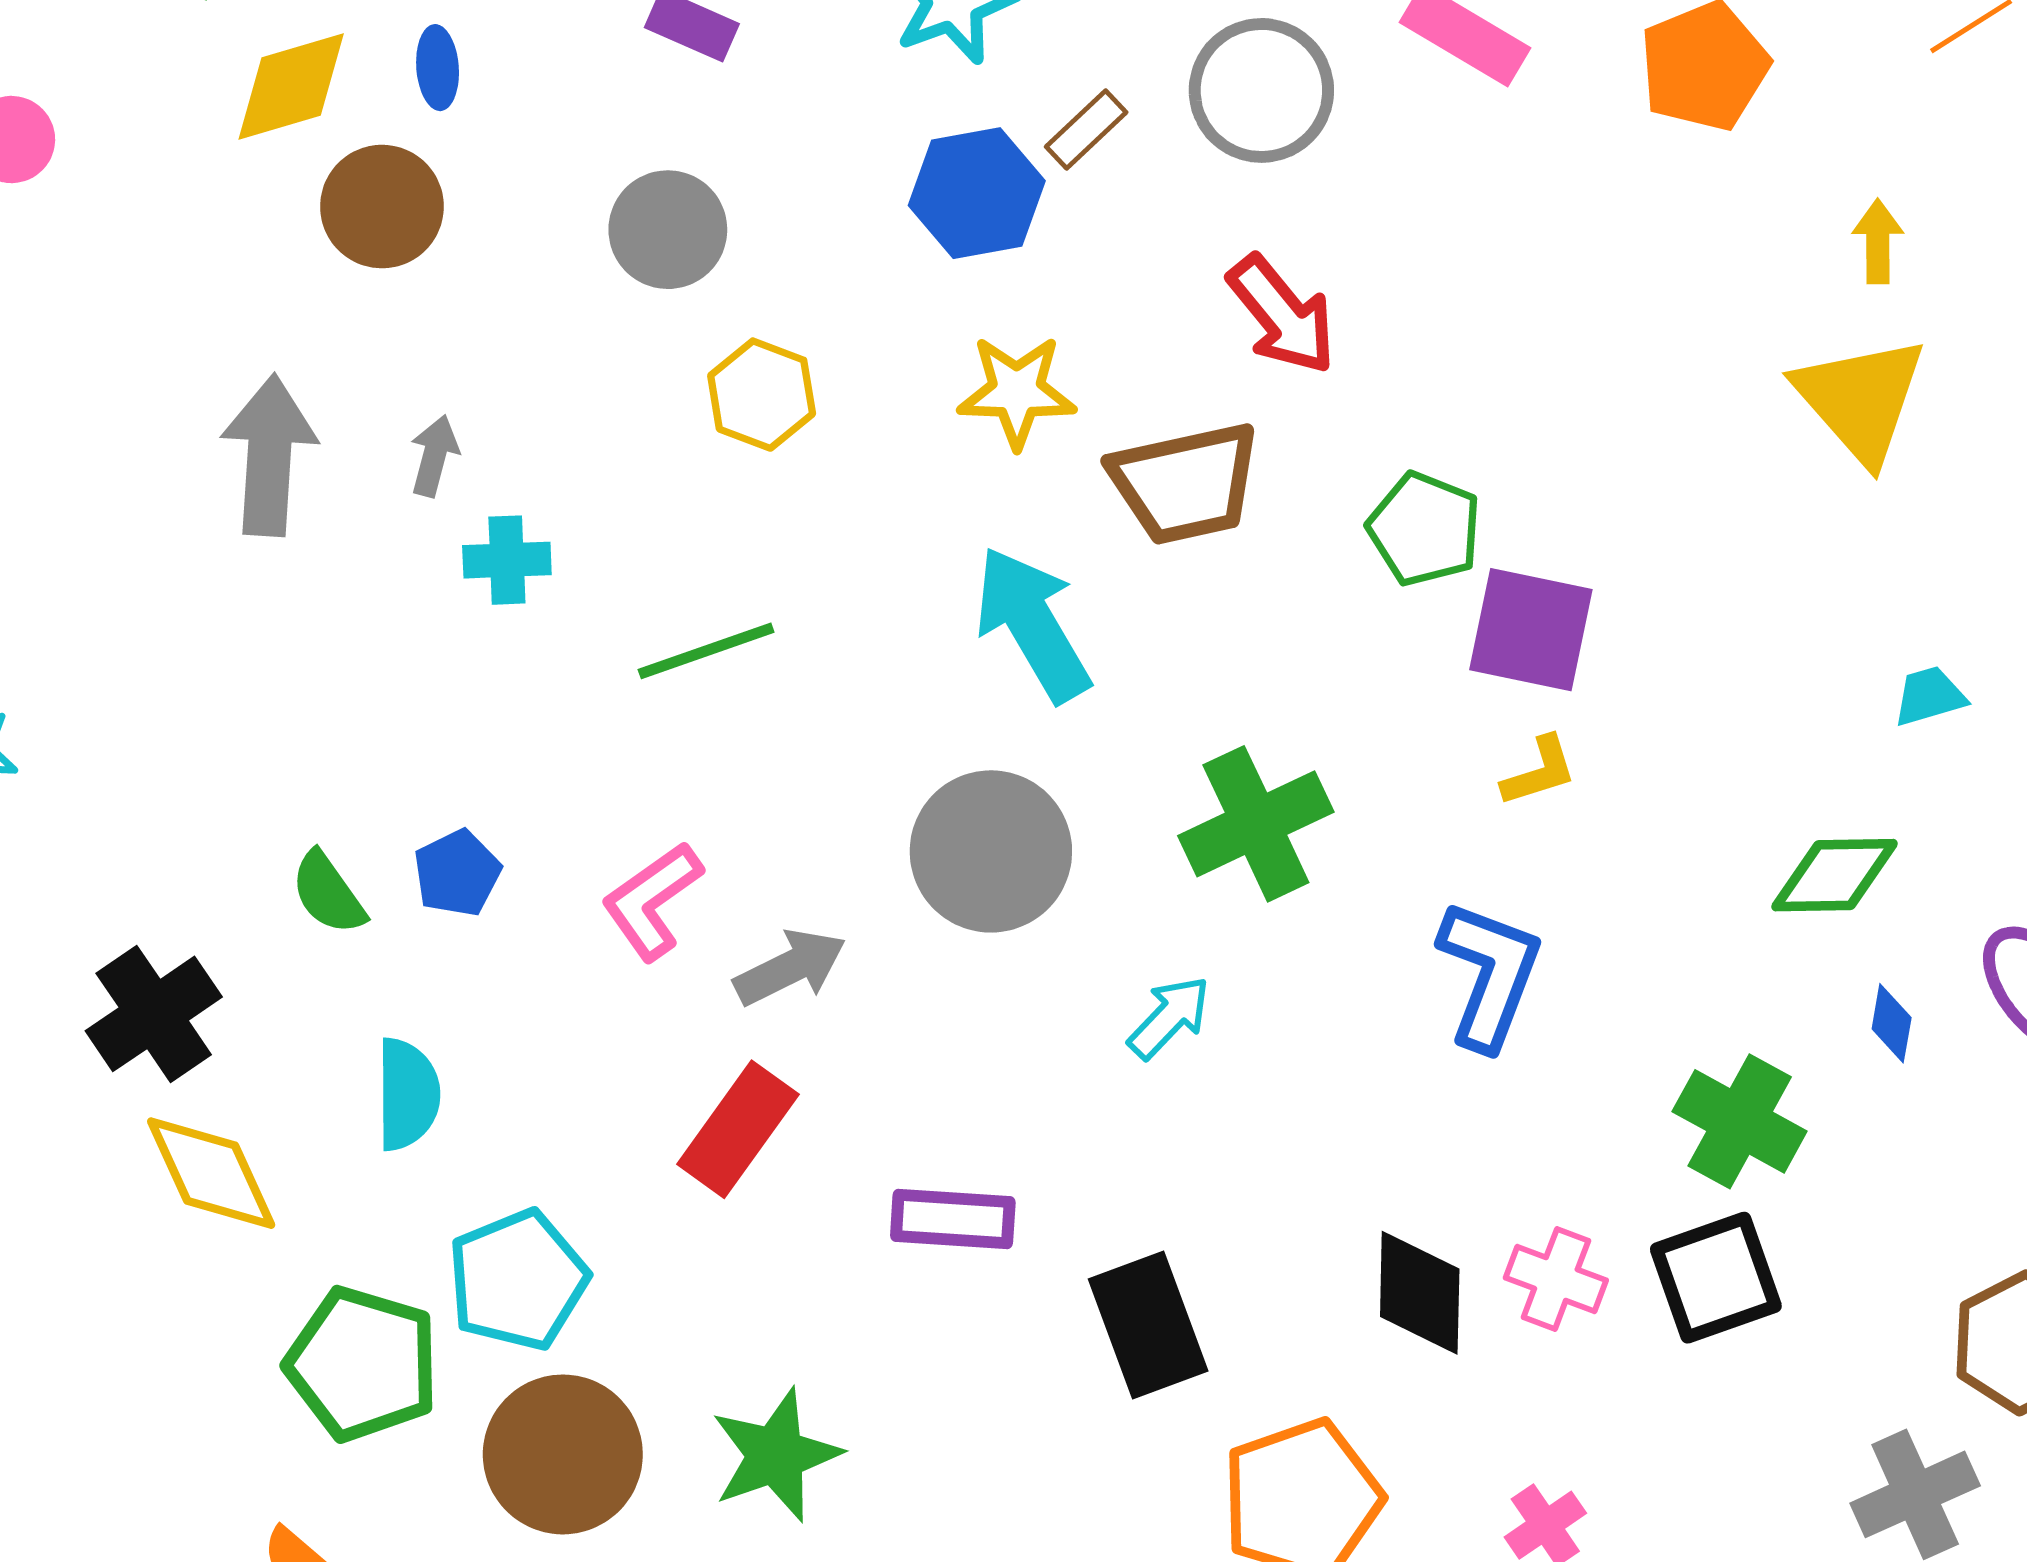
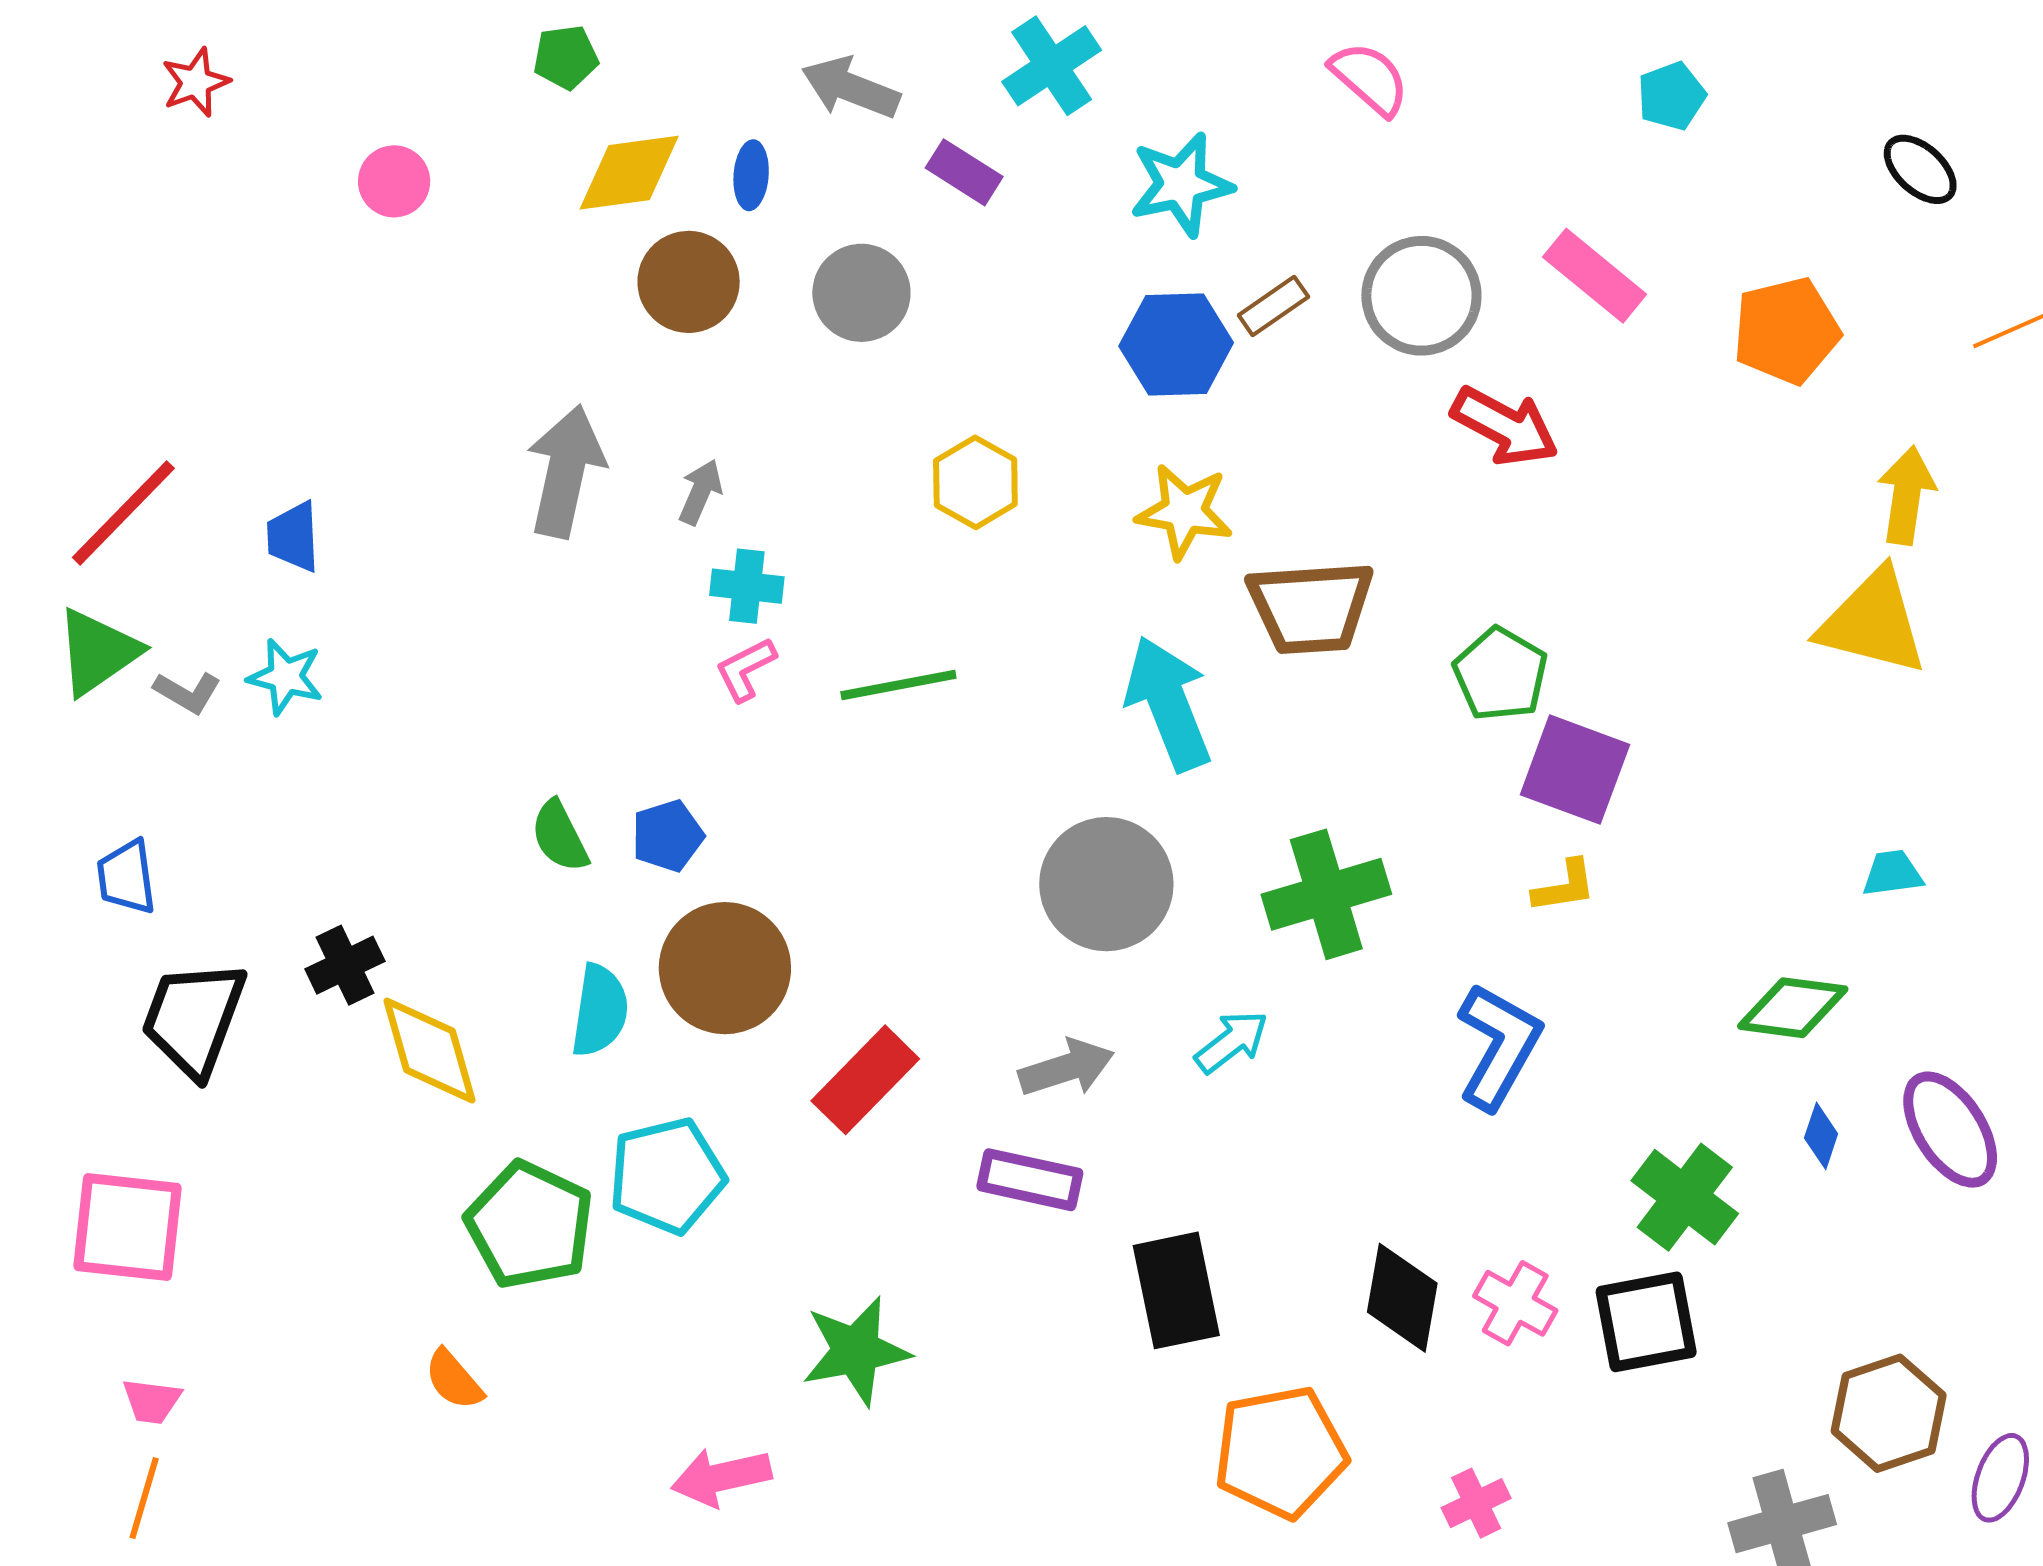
gray circle: (668, 230) -> (861, 293), moved
yellow arrow: (1878, 241) -> (1906, 495), size x1.4
red arrow: (1282, 315) -> (1505, 426), moved, turned -31
yellow triangle: (1860, 399) -> (1873, 622), turned -43
pink L-shape: (652, 901) -> (746, 669), moved, size x0.7
gray arrow: (790, 968) -> (1066, 1068), moved
black cross: (154, 1014) -> (345, 965), moved, size x0.7
brown circle: (563, 1454) -> (725, 968), moved

